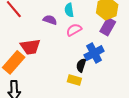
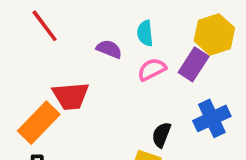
purple rectangle: (108, 27) -> (194, 64), moved
blue cross: (94, 53) -> (212, 118), moved

